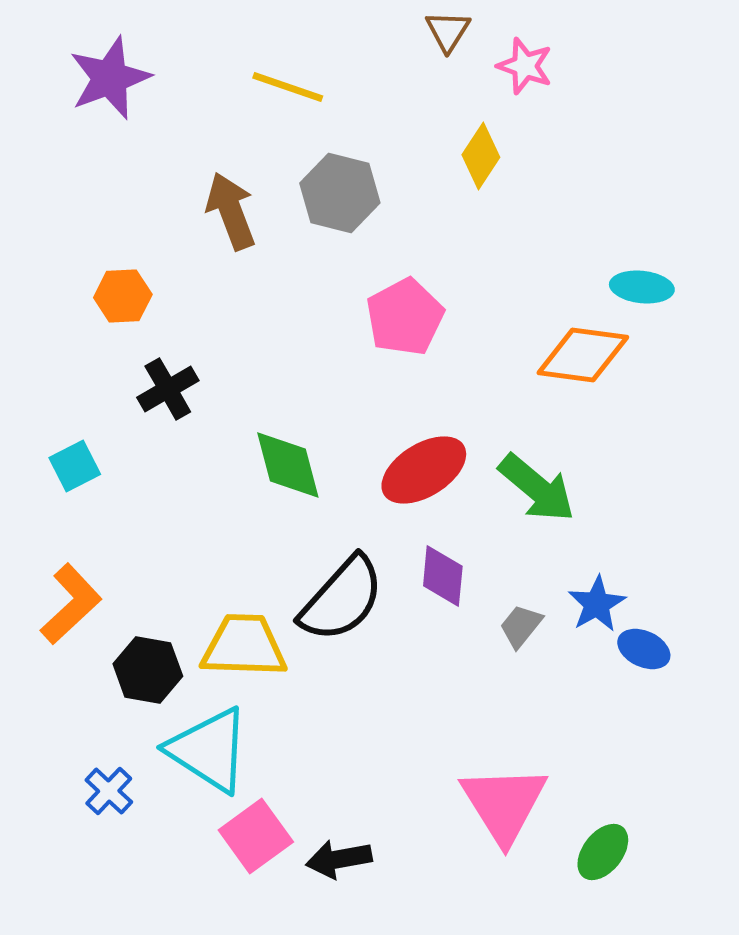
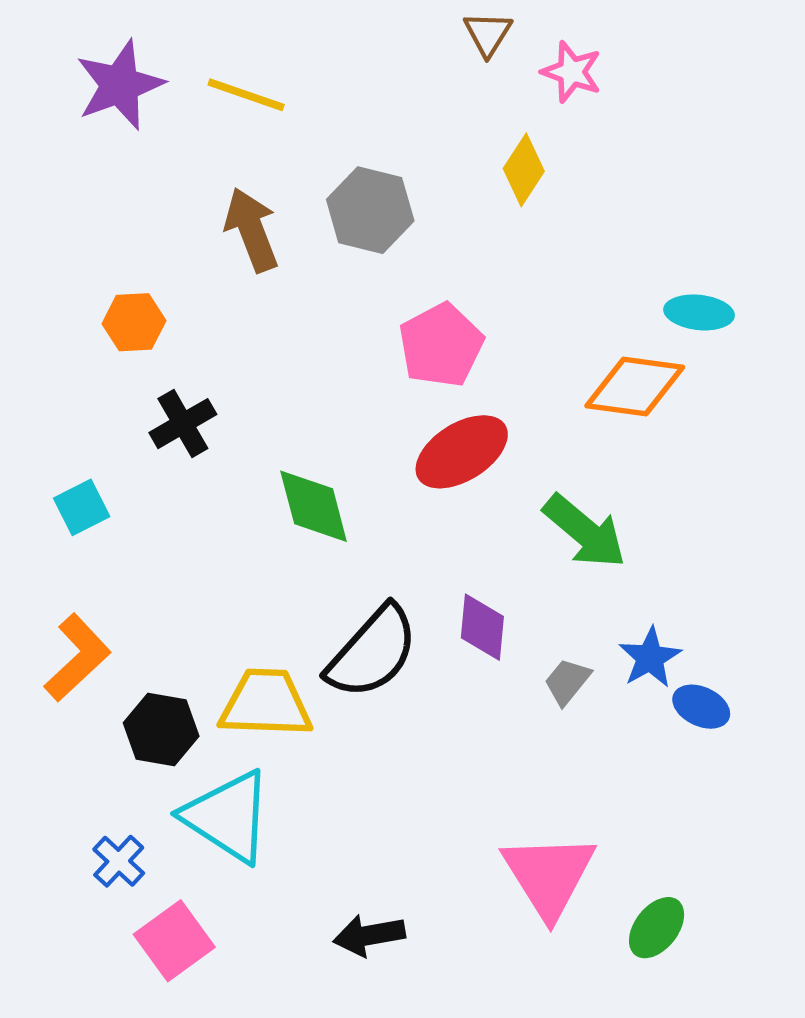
yellow line: (288, 87) -> (246, 95), moved
red ellipse: (424, 470) -> (462, 452), moved
pink square: (256, 836) -> (174, 941), moved

